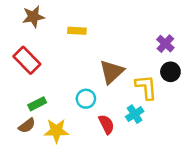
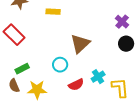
yellow L-shape: (146, 87) -> (120, 88), moved
red semicircle: (106, 124) -> (76, 85), turned 91
brown semicircle: (27, 126) -> (14, 86), turned 104

